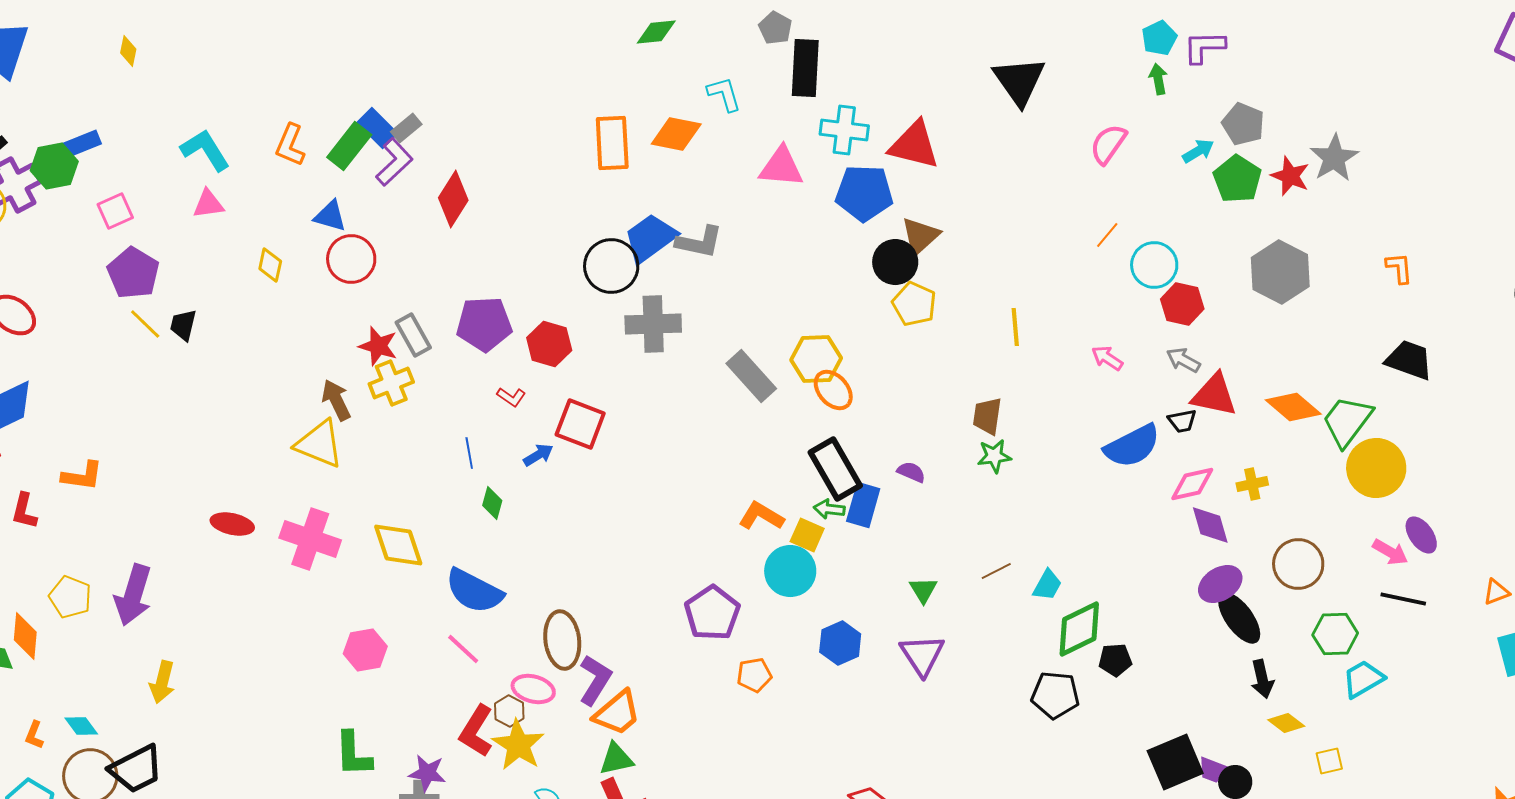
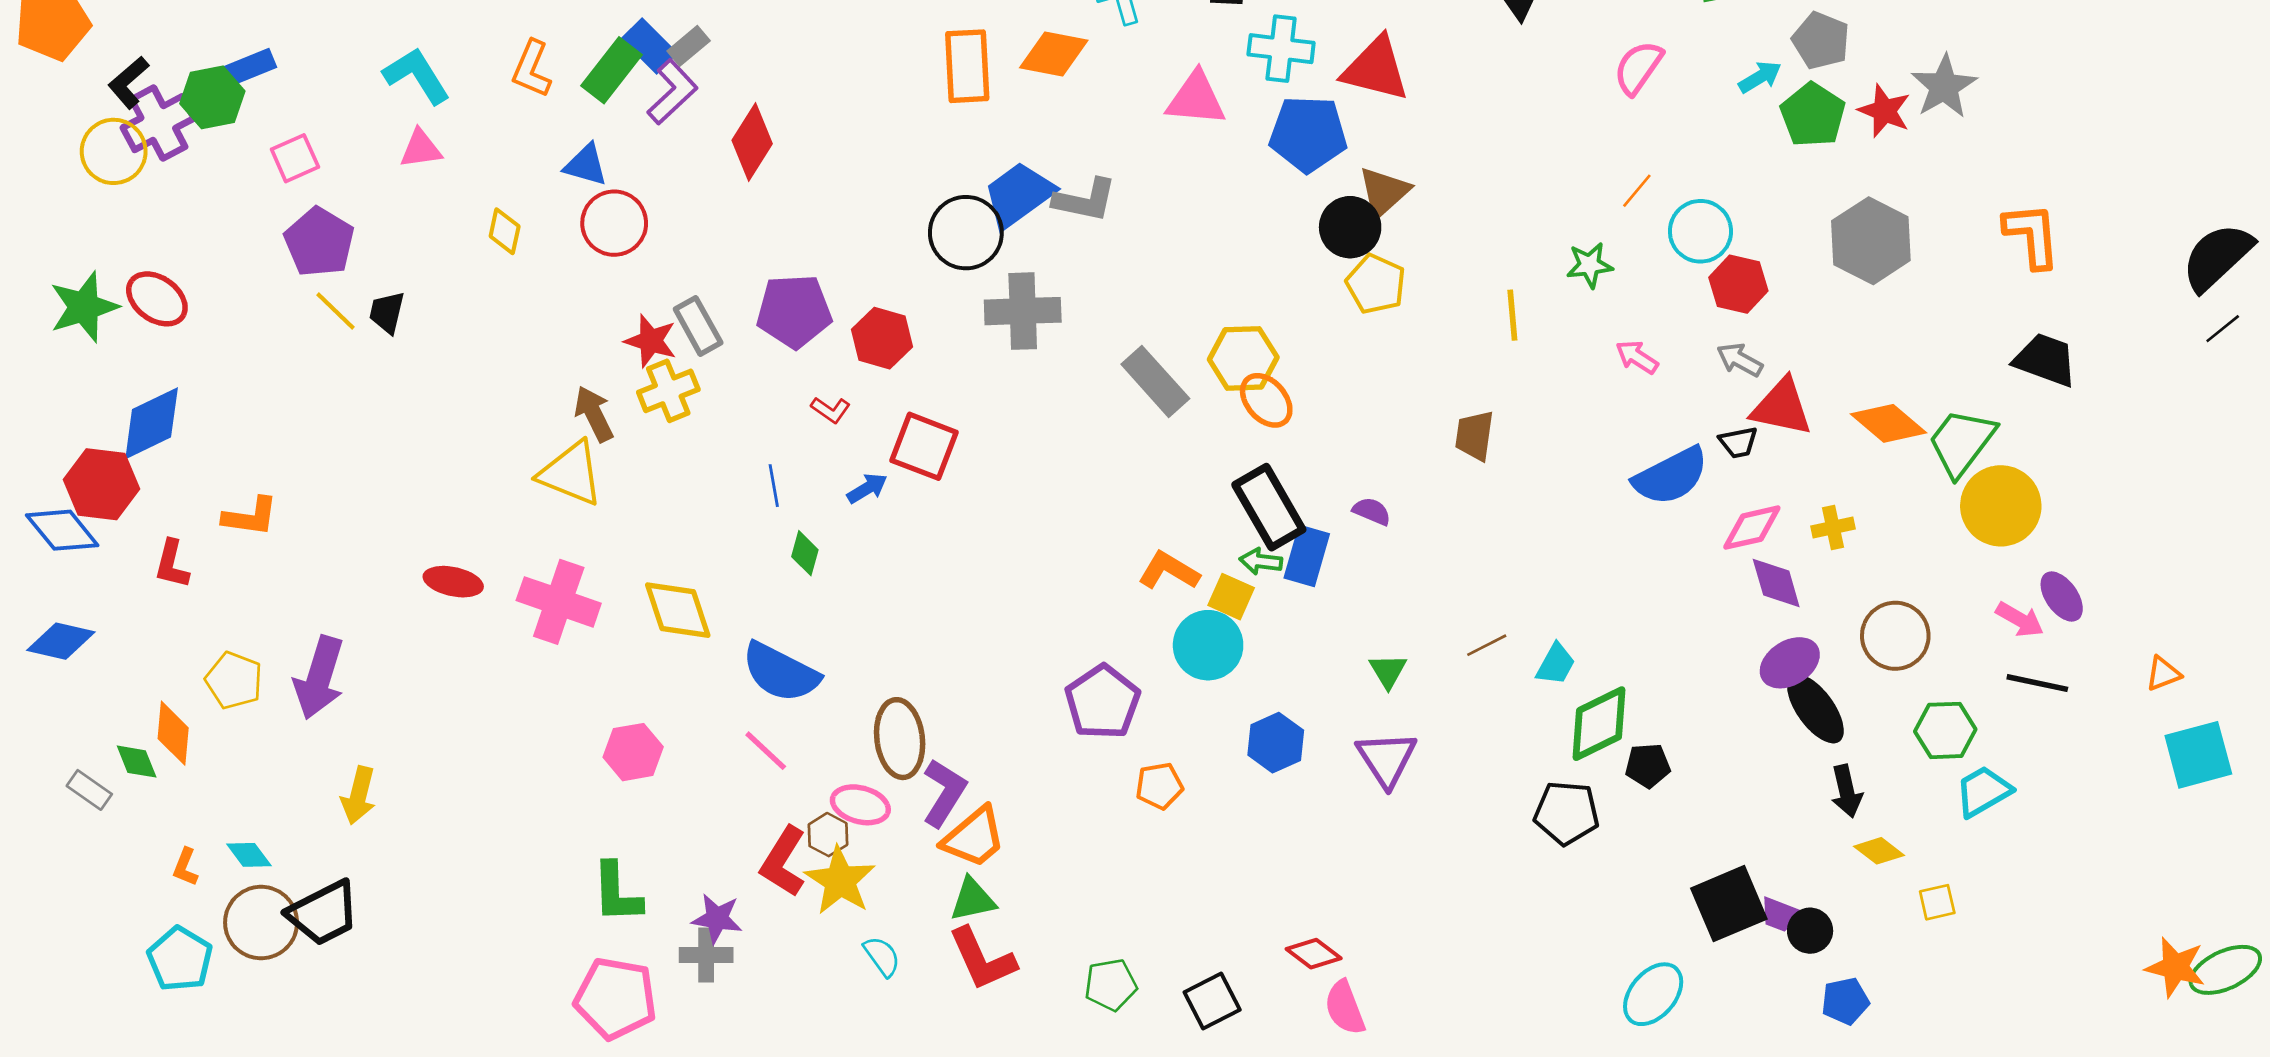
orange L-shape: (1399, 268) -> (2032, 235), size x1.6
green star: (994, 456) -> (1590, 265), moved

